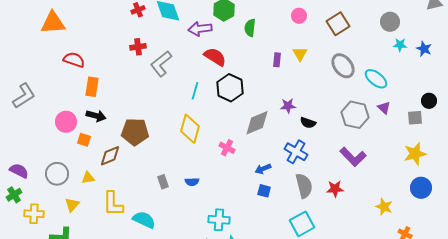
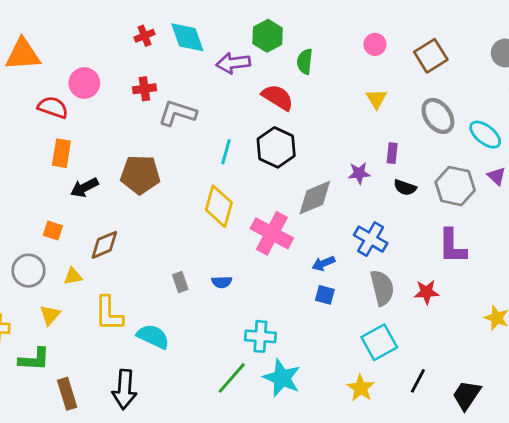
red semicircle: (215, 57) -> (278, 97), moved
purple rectangle: (277, 60) -> (392, 153), moved
gray L-shape: (161, 64) -> (177, 113), turned 56
orange rectangle: (92, 87) -> (61, 153), moved
black arrow: (96, 116) -> (84, 188), turned 138
pink circle: (66, 122) -> (84, 83), moved
black semicircle: (308, 123) -> (405, 188), moved
brown pentagon: (135, 132) -> (140, 175), moved
orange square: (84, 140) -> (53, 230), moved
pink cross: (227, 148) -> (272, 233), size x1.8
purple L-shape: (353, 157) -> (452, 246), turned 44

